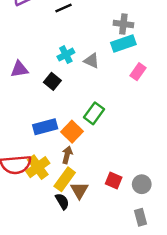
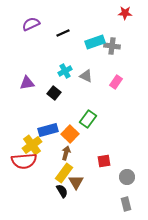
cyan rectangle: (123, 44) -> (95, 42), moved
pink rectangle: (138, 72) -> (116, 82), moved
yellow cross: (38, 167) -> (32, 145), moved
red square: (114, 181) -> (104, 161), moved, turned -32

